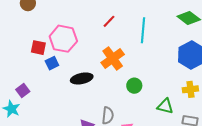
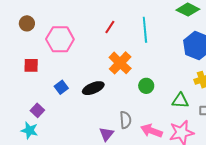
pink hexagon: (63, 39) -> (60, 39), moved
red square: (38, 48) -> (31, 65), moved
blue square: (52, 63) -> (61, 87), moved

